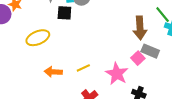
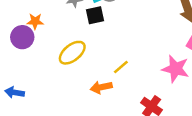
yellow line: (83, 68) -> (121, 67), moved

